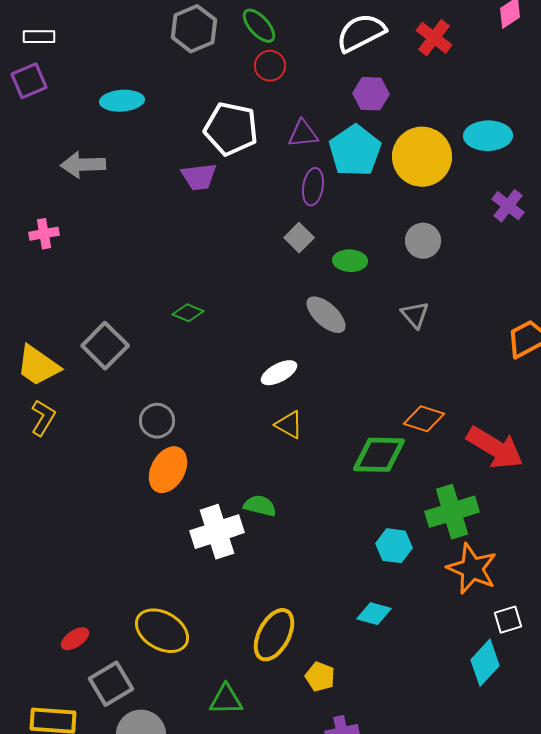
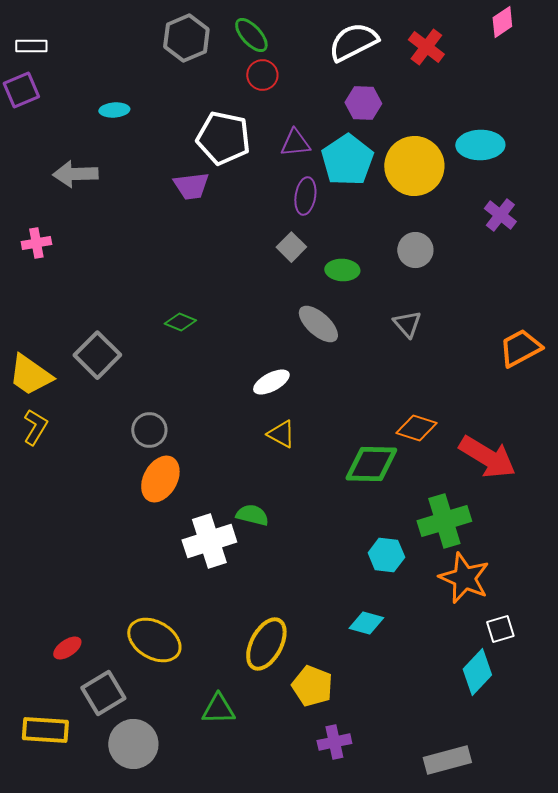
cyan ellipse: (122, 101) -> (114, 110), size x0.7
yellow pentagon: (320, 677) -> (312, 686), size x1.4

